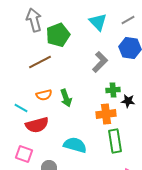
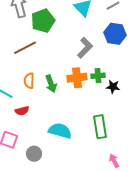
orange semicircle: (44, 95) -> (29, 81), turned 105
orange cross: (106, 114) -> (77, 78), moved
red semicircle: (37, 125) -> (22, 111), size x0.6

